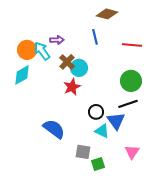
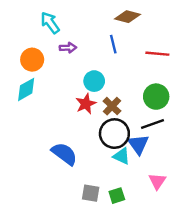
cyan arrow: (42, 51) -> (50, 23), moved
brown cross: (67, 62) -> (112, 106), moved
black circle: (96, 112) -> (114, 134), size x1.6
gray square: (83, 152) -> (91, 193), moved

